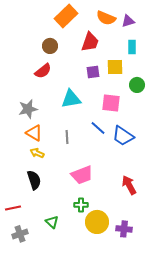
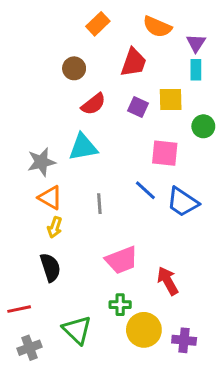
orange rectangle: (66, 16) -> (98, 24), size x0.7
purple triangle: (128, 21) -> (196, 43), moved, turned -40
red semicircle: (43, 71) -> (93, 104), moved
purple square: (93, 72) -> (138, 107), turned 32
cyan triangle: (71, 99) -> (83, 147), moved
yellow arrow: (37, 153) -> (55, 227), turned -96
red arrow: (129, 185) -> (168, 281), moved
green triangle: (52, 222) -> (77, 330), size x1.5

